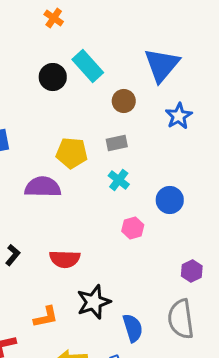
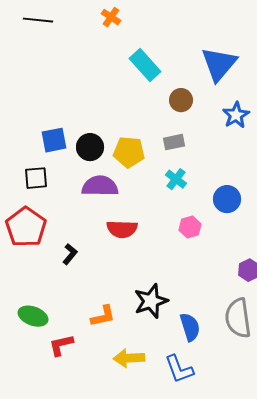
black circle: (53, 77) -> (90, 147), moved
red semicircle: (65, 259) -> (122, 229), moved

